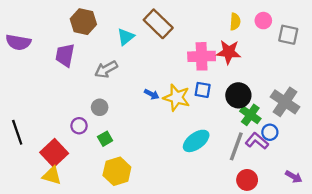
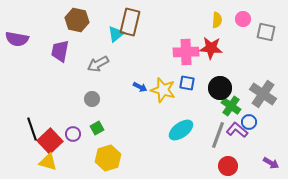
brown rectangle: (158, 24) -> (130, 22), moved, turned 60
purple circle: (79, 126) -> (73, 134), moved
black line: (17, 132) -> (32, 129), moved

